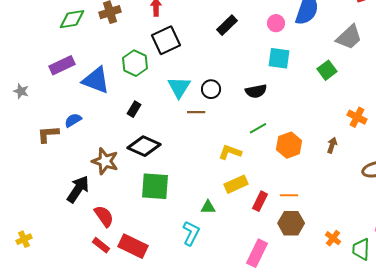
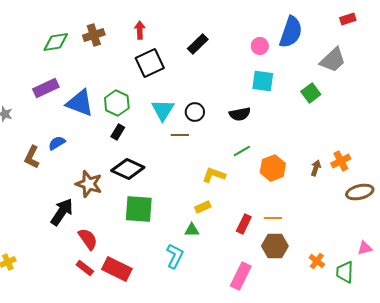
black rectangle: (227, 25) -> (198, 44), moved
green hexagon: (135, 63) -> (117, 103), moved
orange cross: (357, 117) -> (341, 161), moved, turned 36
brown L-shape: (48, 134) -> (32, 157), turned -60
yellow rectangle: (236, 184) -> (203, 207), moved, size x0.7

